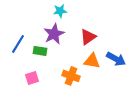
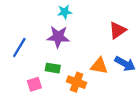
purple star: (54, 34) -> (58, 37), turned 30
red triangle: (88, 37) -> (118, 30), moved
green rectangle: (40, 51) -> (53, 68), moved

